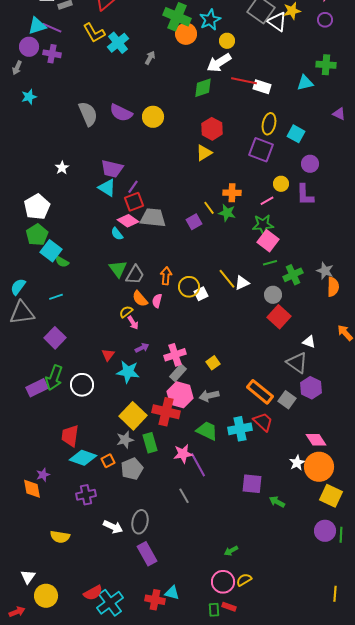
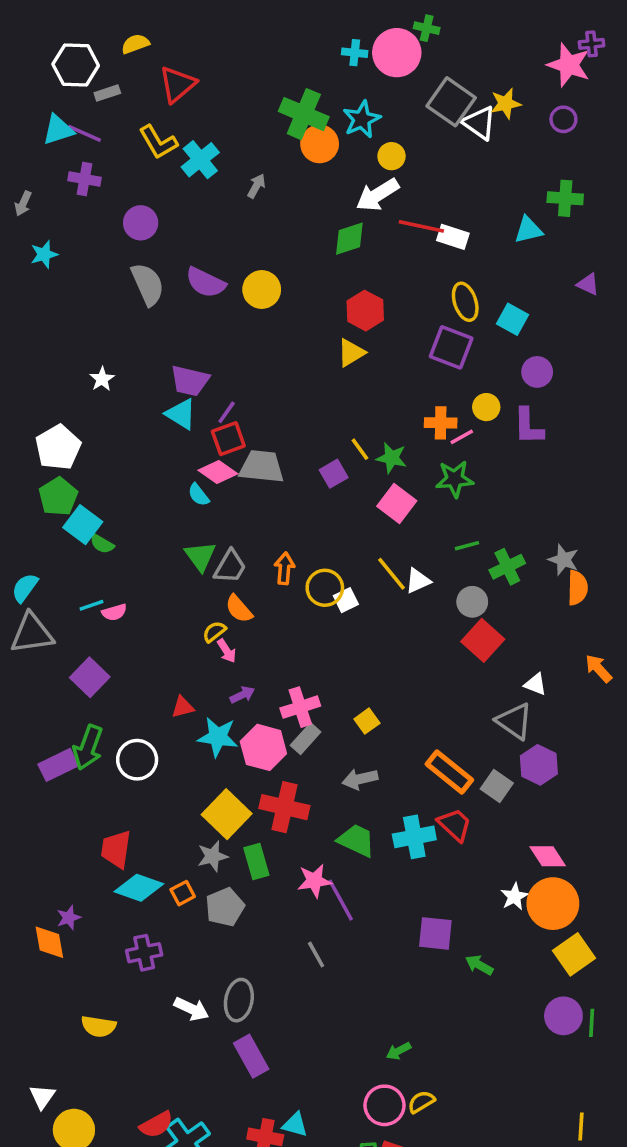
purple circle: (29, 47) -> (141, 223), moved
yellow ellipse: (269, 124) -> (465, 302), turned -30
orange cross: (232, 193) -> (441, 423), moved
pink square: (268, 241) -> (397, 504), moved
pink semicircle: (157, 301) -> (114, 612), moved, turned -120
red triangle: (108, 355) -> (183, 707), turned 40
pink hexagon: (180, 395) -> (263, 747), moved
yellow square: (331, 496) -> (574, 954), turned 30

